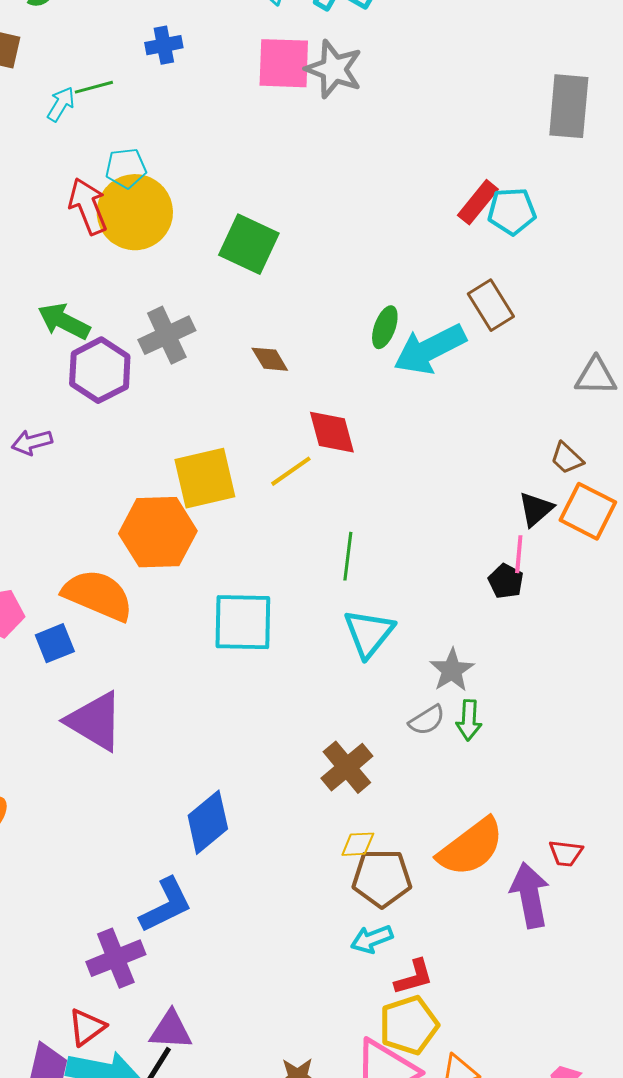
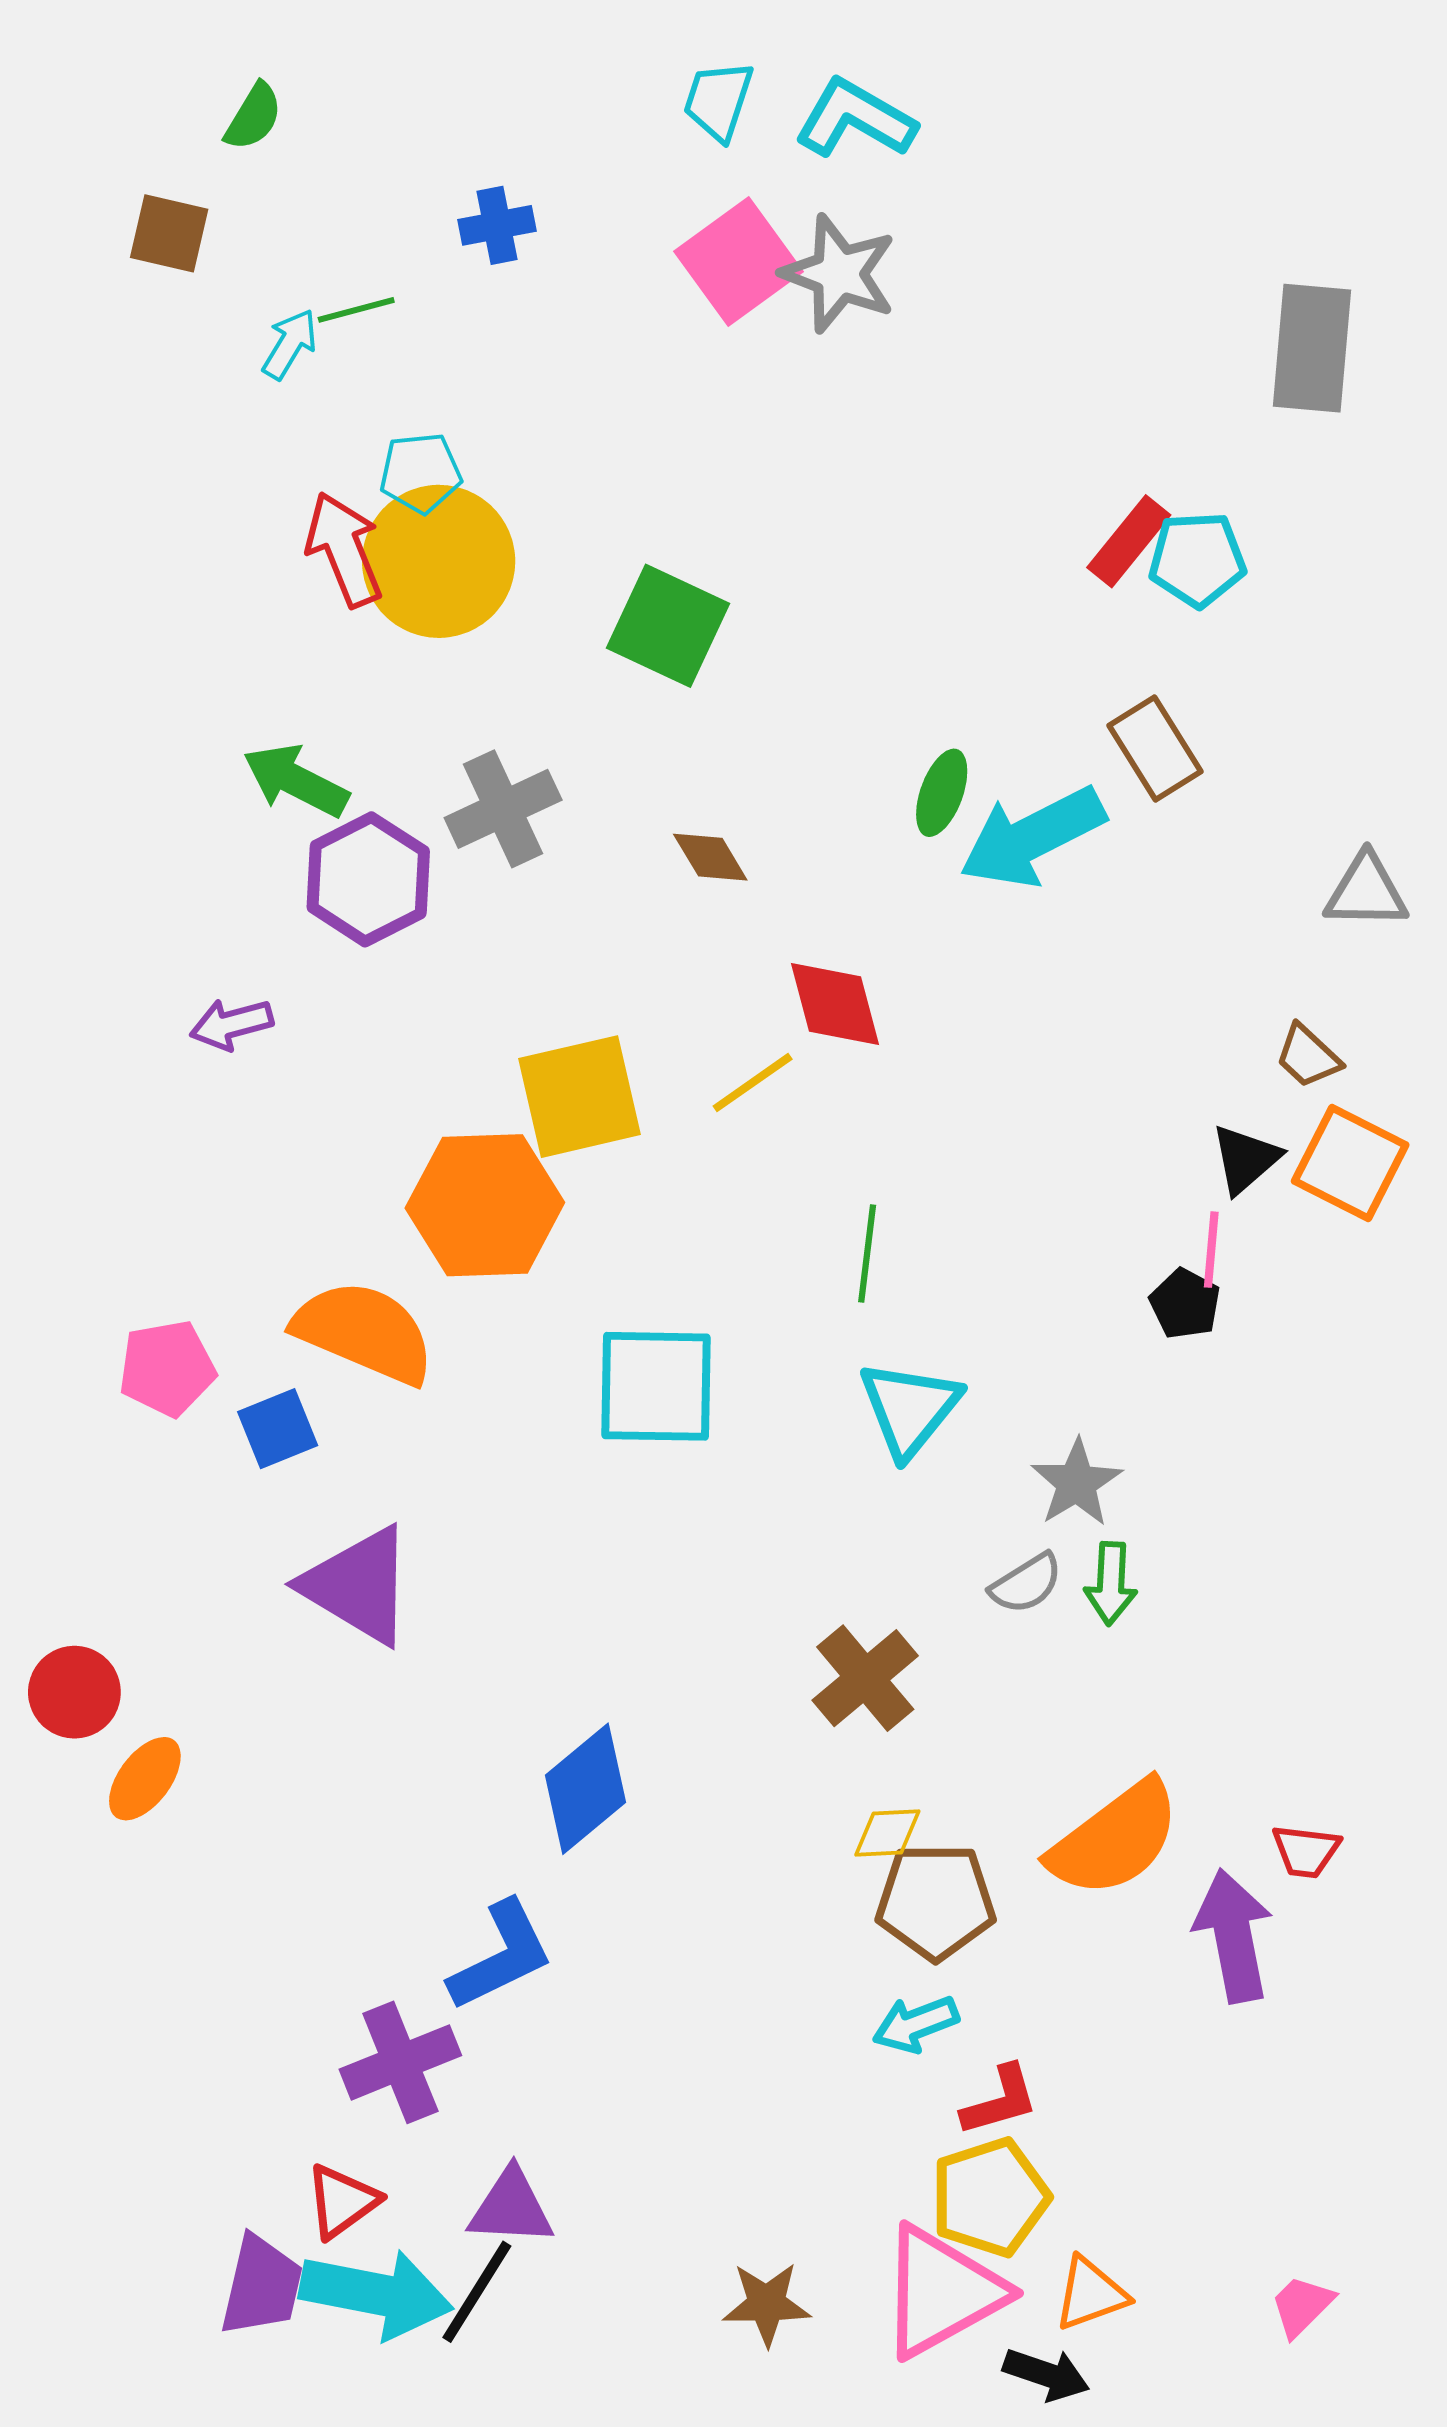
pink square: (284, 63) -> (738, 262), turned -38

